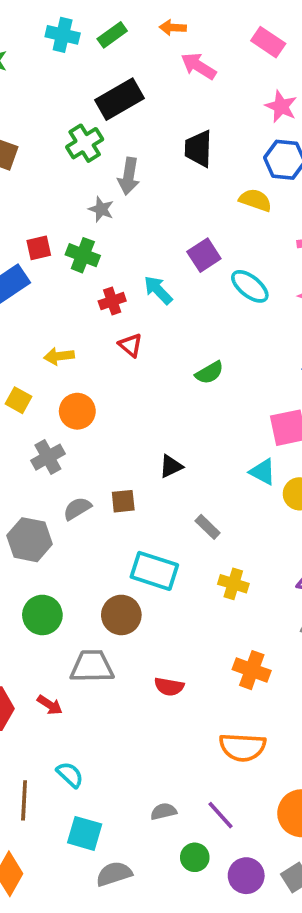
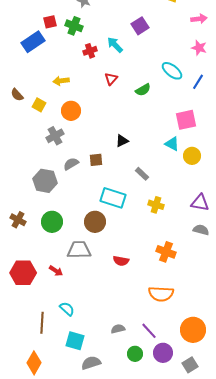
cyan ellipse: (250, 286) -> (172, 71), moved
red triangle: (131, 345) -> (111, 79), moved, turned 32
purple circle: (246, 876) -> (163, 353), moved

